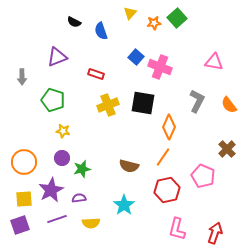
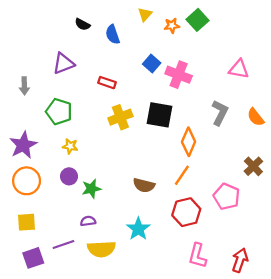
purple star: (51, 190) -> (23, 145), moved
yellow semicircle: (91, 223) -> (101, 249), size x1.4
purple square: (20, 225) -> (33, 258), moved

